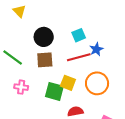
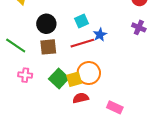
yellow square: (68, 83) -> (74, 79), moved, turned -35
orange circle: (97, 83) -> (89, 73), moved
green square: (54, 91) -> (59, 78), turned 30

